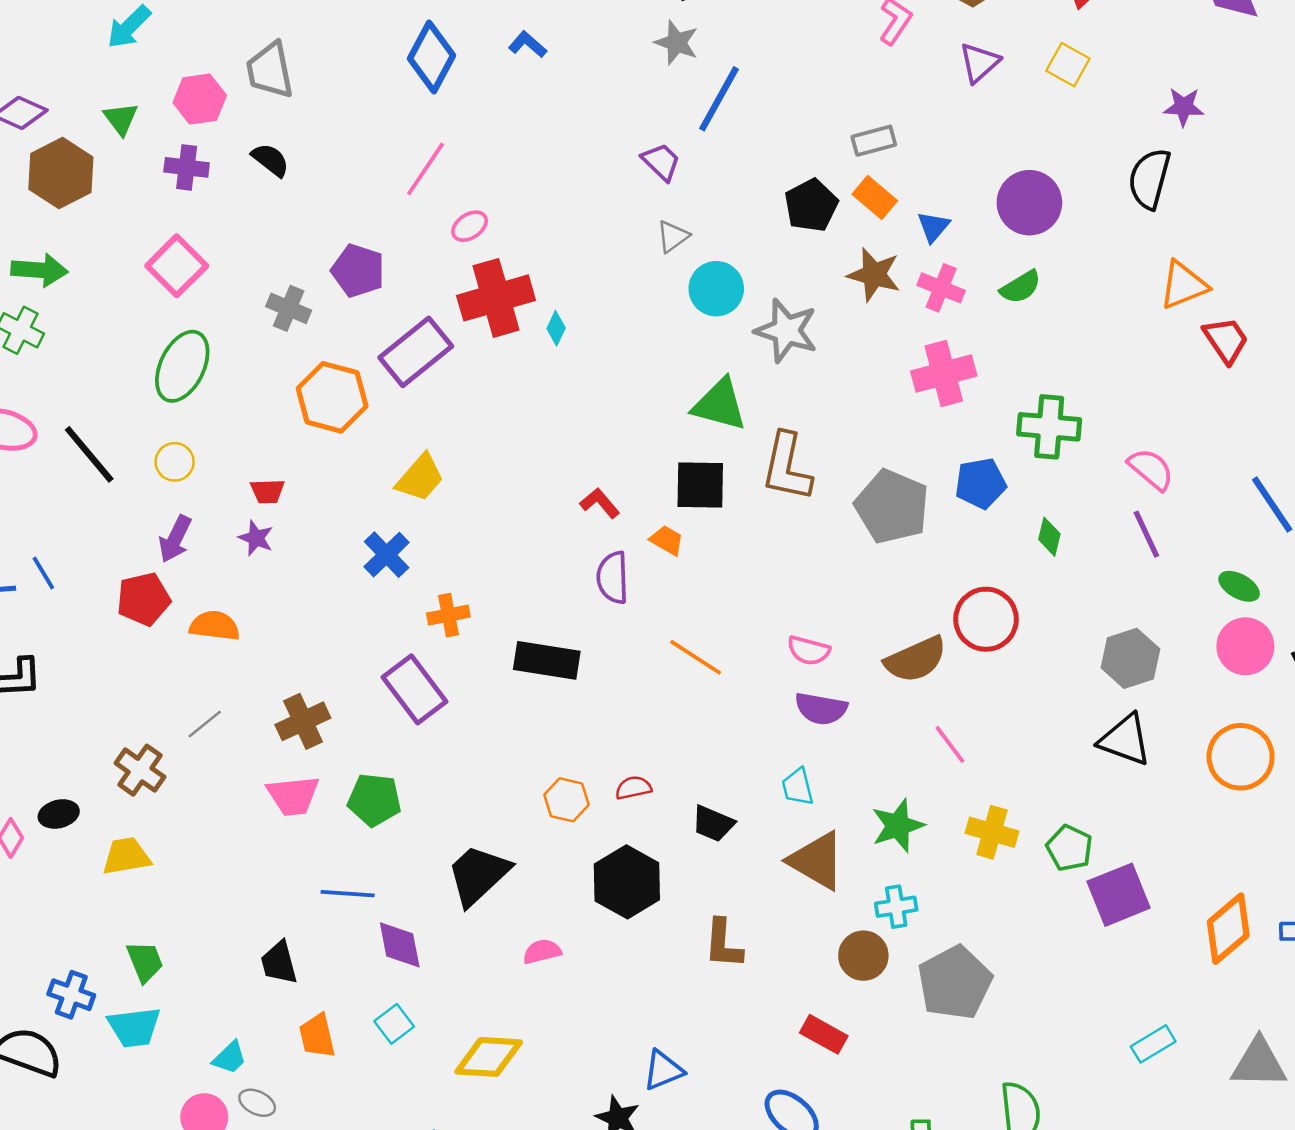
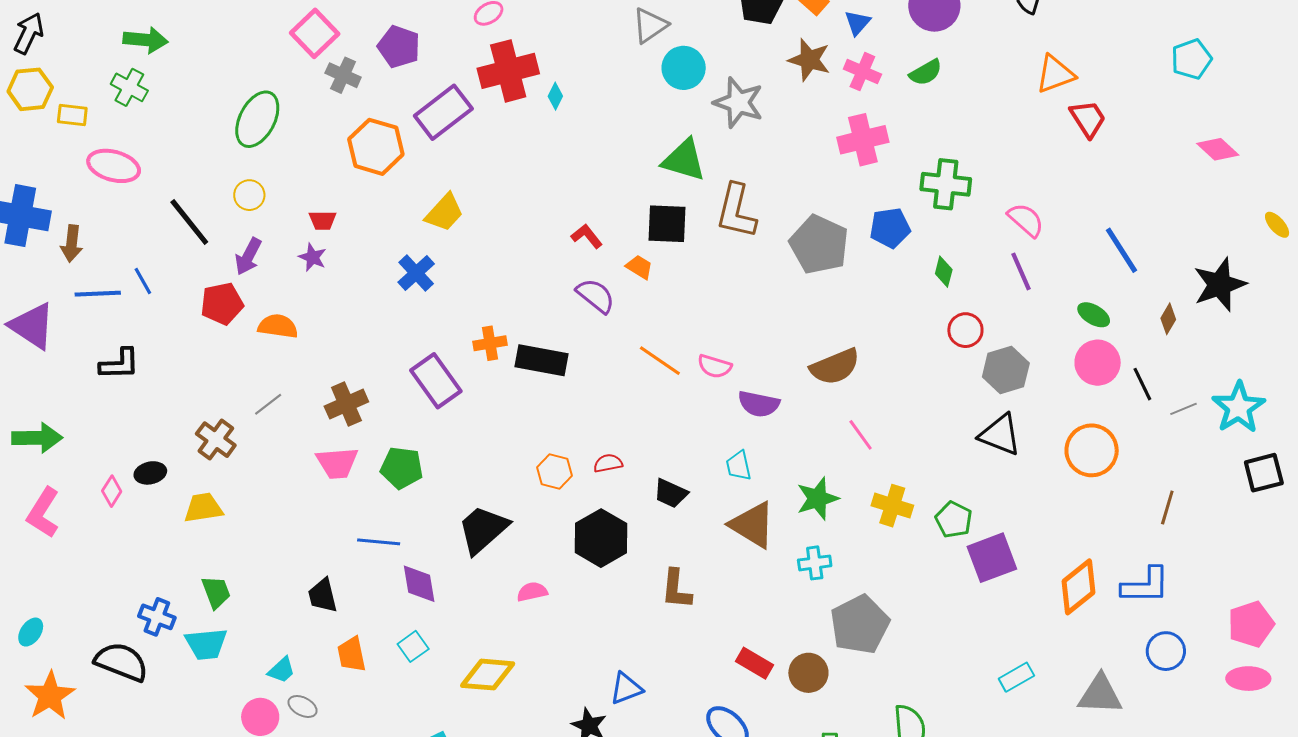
gray triangle: (673, 236) -> (650, 25), size x1.4
pink square: (177, 266) -> (315, 33), moved
black line: (89, 454) -> (189, 222), moved
purple semicircle: (613, 578) -> (596, 296), turned 129
orange cross: (448, 615) -> (490, 343), moved
red circle: (986, 619) -> (965, 330), moved, size x0.7
pink semicircle: (809, 651) -> (715, 366), moved
brown circle: (863, 956) -> (808, 673), moved

